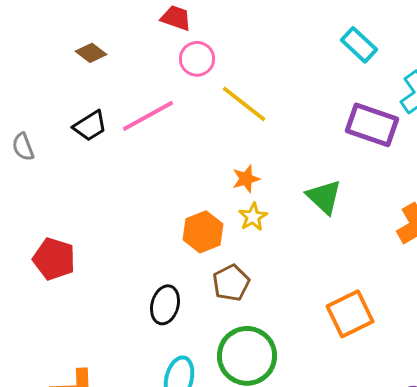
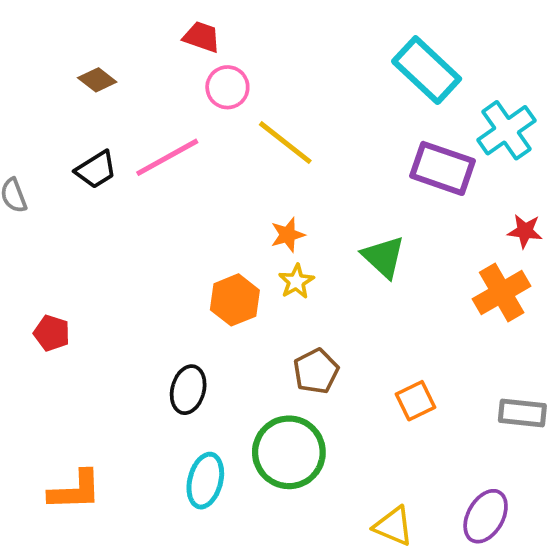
cyan rectangle: (359, 45) -> (427, 70), size x1.5
red pentagon: (54, 259) -> (52, 333), size x0.7
brown pentagon: (231, 283) -> (316, 371), moved
orange square: (350, 314) -> (416, 401), size x0.7

